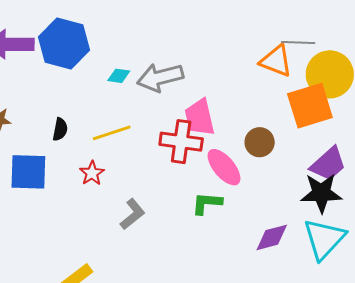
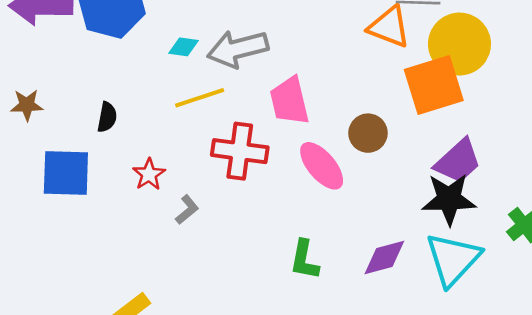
yellow line: (112, 133) -> (200, 98), moved
red cross: (181, 142) -> (240, 151), moved
green L-shape: (207, 203) -> (304, 260), moved, turned -84
gray L-shape: (132, 214) -> (187, 210), moved, size x0.7

